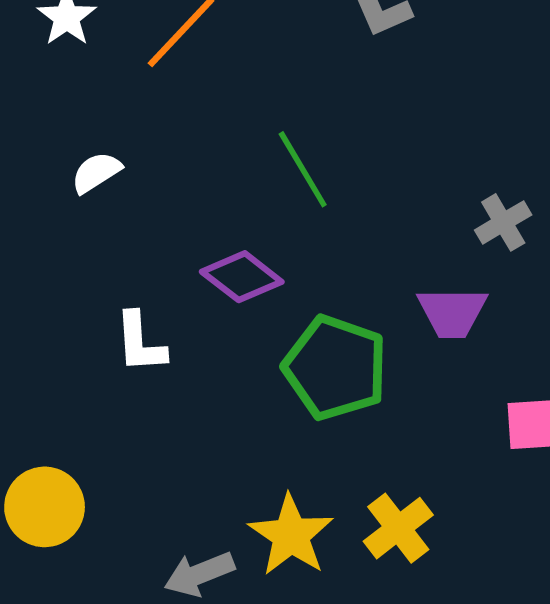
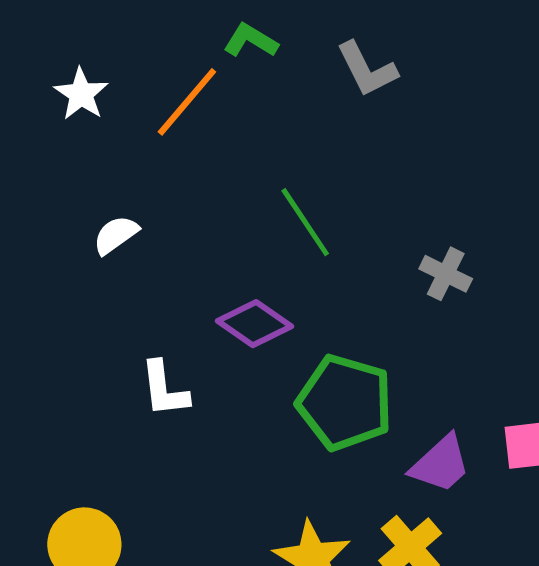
gray cross: (503, 222) -> (446, 274), moved, turned -30
purple trapezoid: (452, 312) -> (440, 464), moved, turned -40

